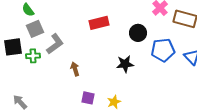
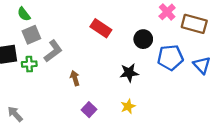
red rectangle: (99, 23) -> (101, 28), turned 48
purple square: (88, 98) -> (89, 110), turned 32
yellow star: (114, 102) -> (128, 106), moved

